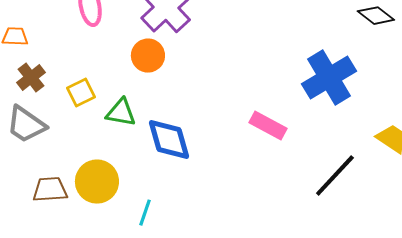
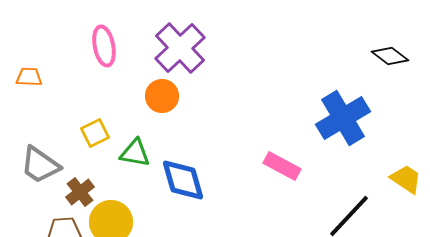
brown cross: (31, 78) -> (80, 192), moved

